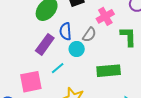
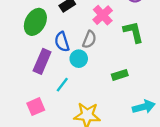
green rectangle: (109, 71) -> (120, 75), size x0.6
pink square: (31, 82) -> (36, 107), size x0.7

